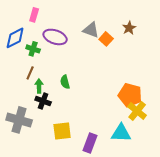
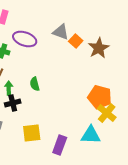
brown star: (129, 28) -> (99, 48), moved, size x1.5
black cross: (43, 101) -> (13, 103), turned -35

